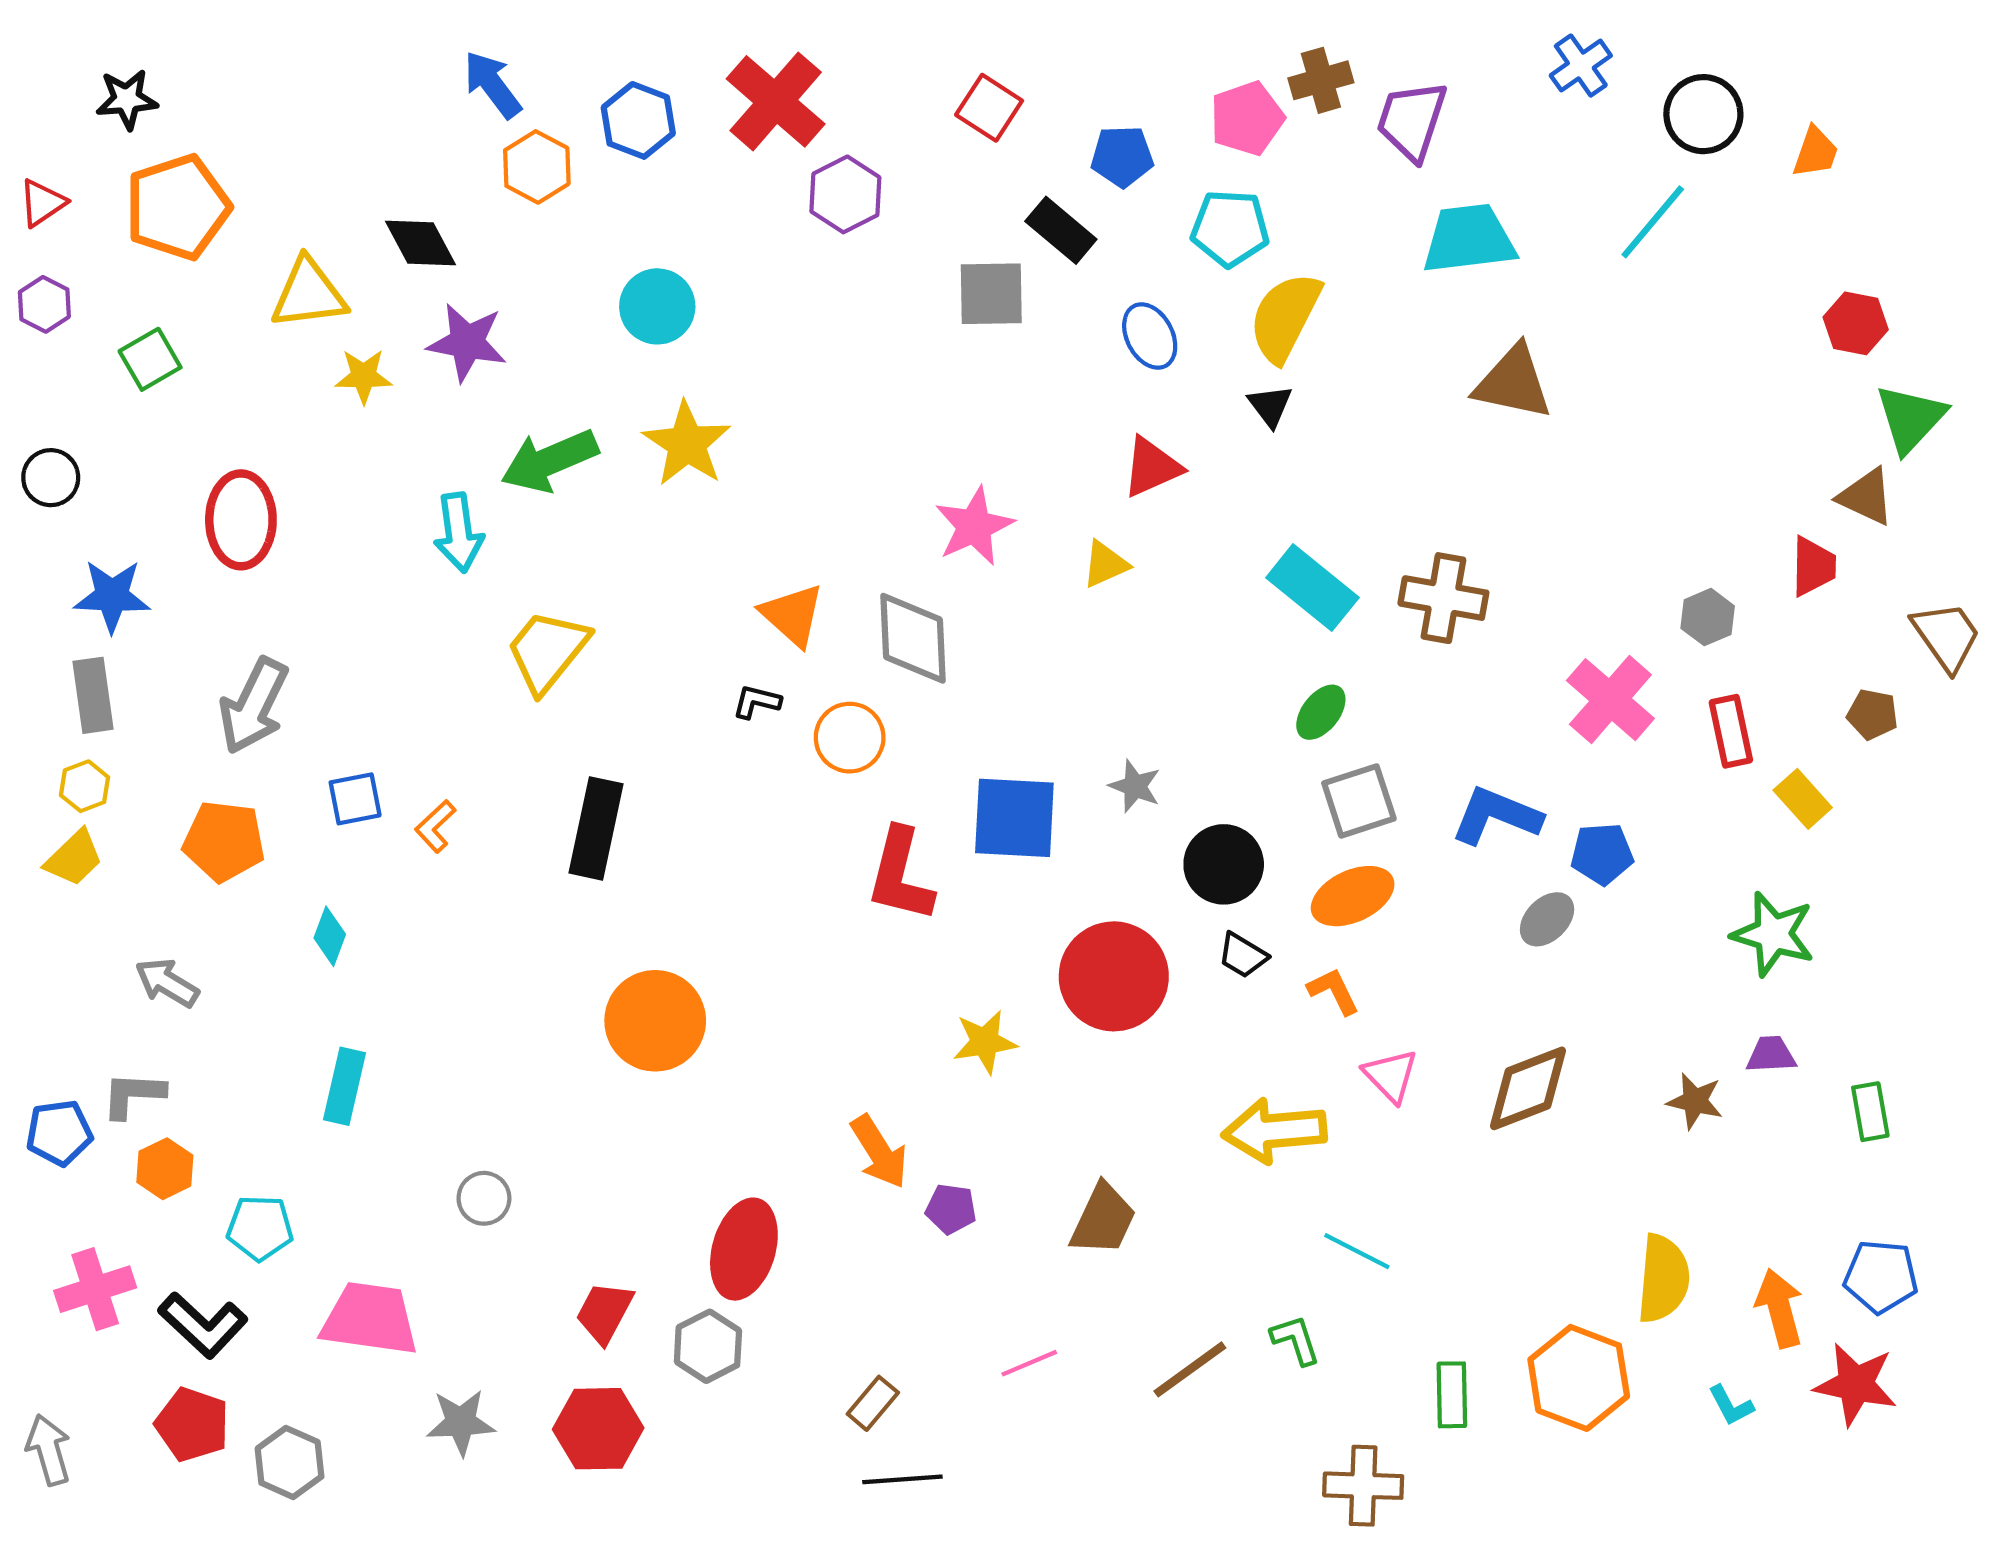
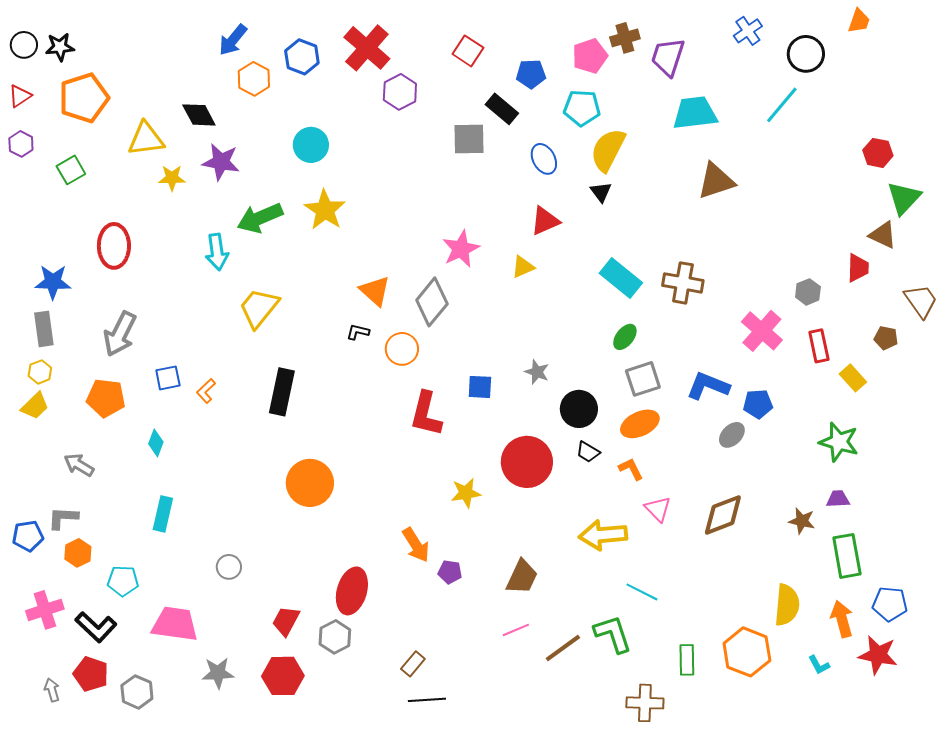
blue arrow: (492, 85) -> (233, 40), turned -104
orange trapezoid: (1815, 152) -> (859, 21), moved
brown triangle: (1513, 383) -> (716, 181), turned -30
black circle: (51, 478) -> (24, 45), moved
gray diamond: (913, 638) -> (432, 302), turned 42
blue square: (1014, 818) -> (480, 387), size x0.6
green rectangle: (1870, 1112) -> (847, 556), moved, size x1.6
green L-shape: (1296, 1340) -> (613, 634), size x1.6
pink line: (1029, 1363) -> (516, 630), moved
gray arrow: (49, 1450) -> (52, 690), moved, size x0.7

